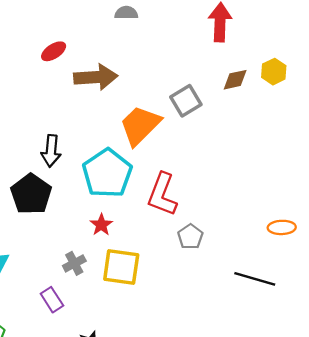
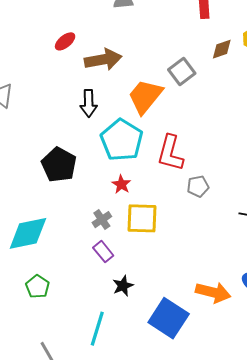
black arrow: (51, 151) -> (89, 103), moved
gray pentagon: (190, 237) -> (198, 186), turned 30
purple rectangle: (52, 300) -> (103, 252), moved

